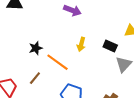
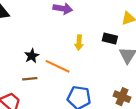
brown line: (35, 78) -> (30, 79), moved, turned 56

